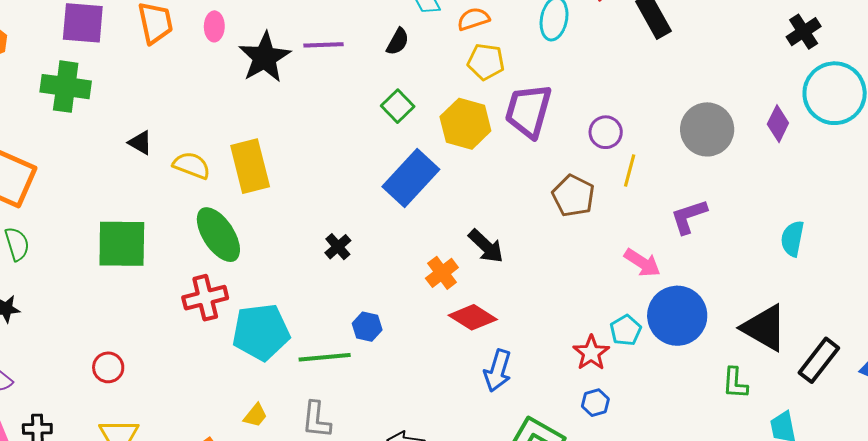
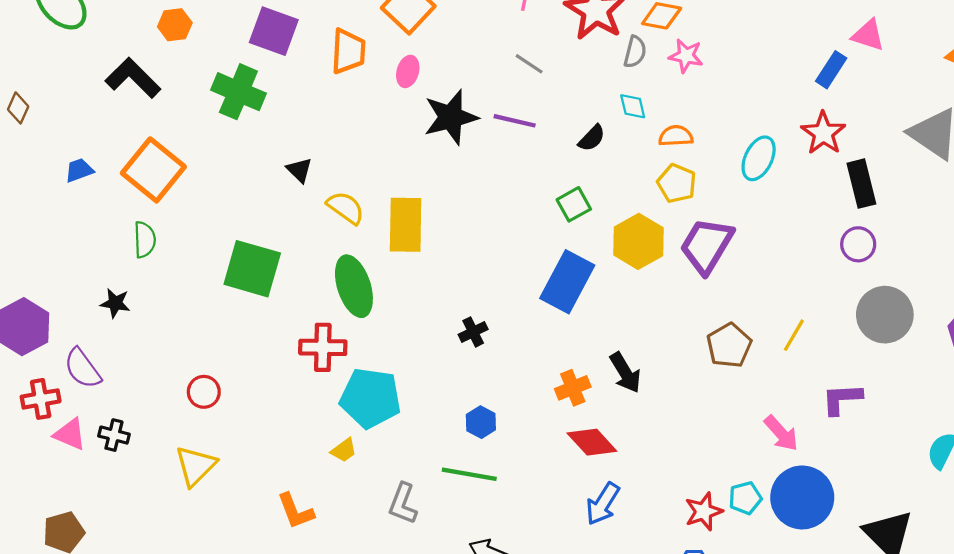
purple circle: (606, 132) -> (858, 244), moved
blue rectangle: (411, 178) -> (567, 282), turned -30
green line: (325, 357) -> (469, 474), moved
yellow trapezoid: (255, 415) -> (344, 450), moved

